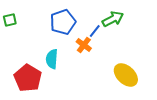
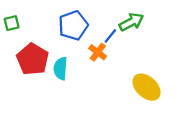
red pentagon: (28, 78) -> (33, 59), moved

